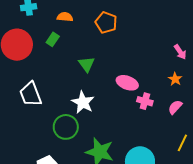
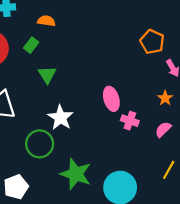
orange pentagon: (106, 22) -> (152, 42), moved
green triangle: (87, 64) -> (47, 75), moved
pink ellipse: (127, 83) -> (111, 99), turned 50

